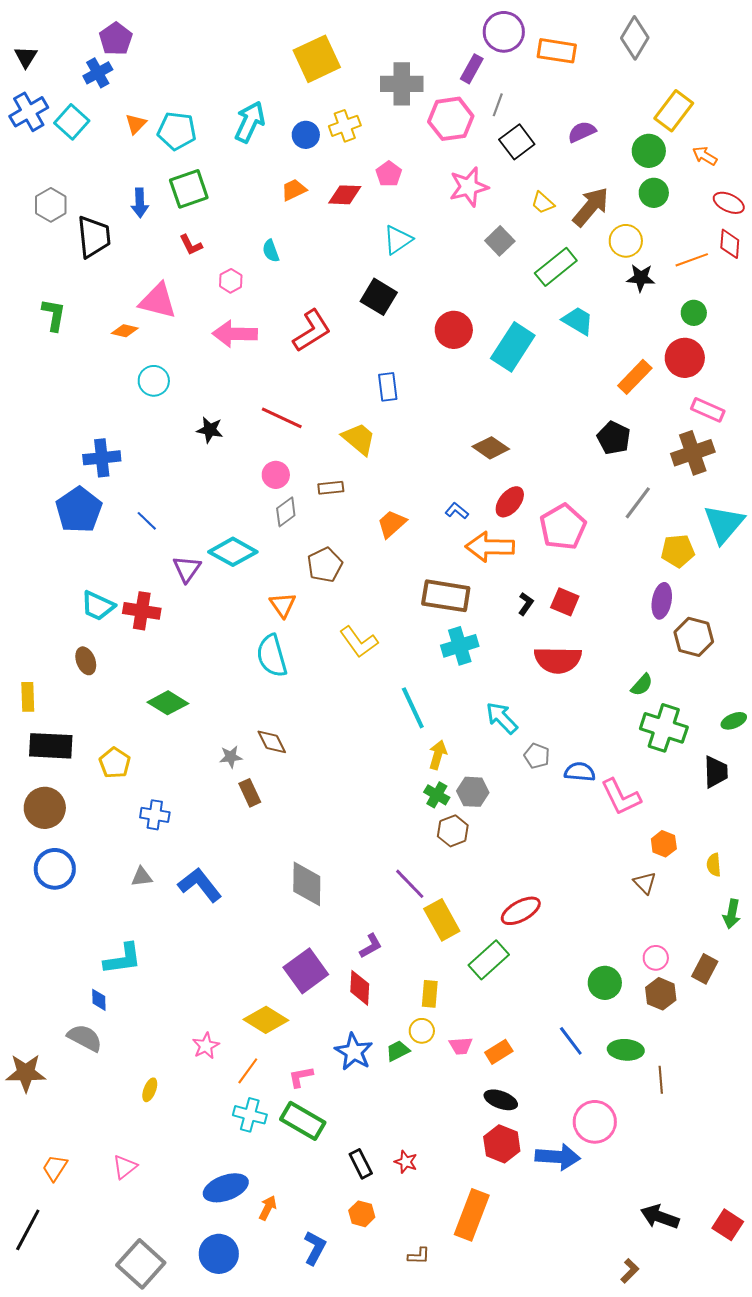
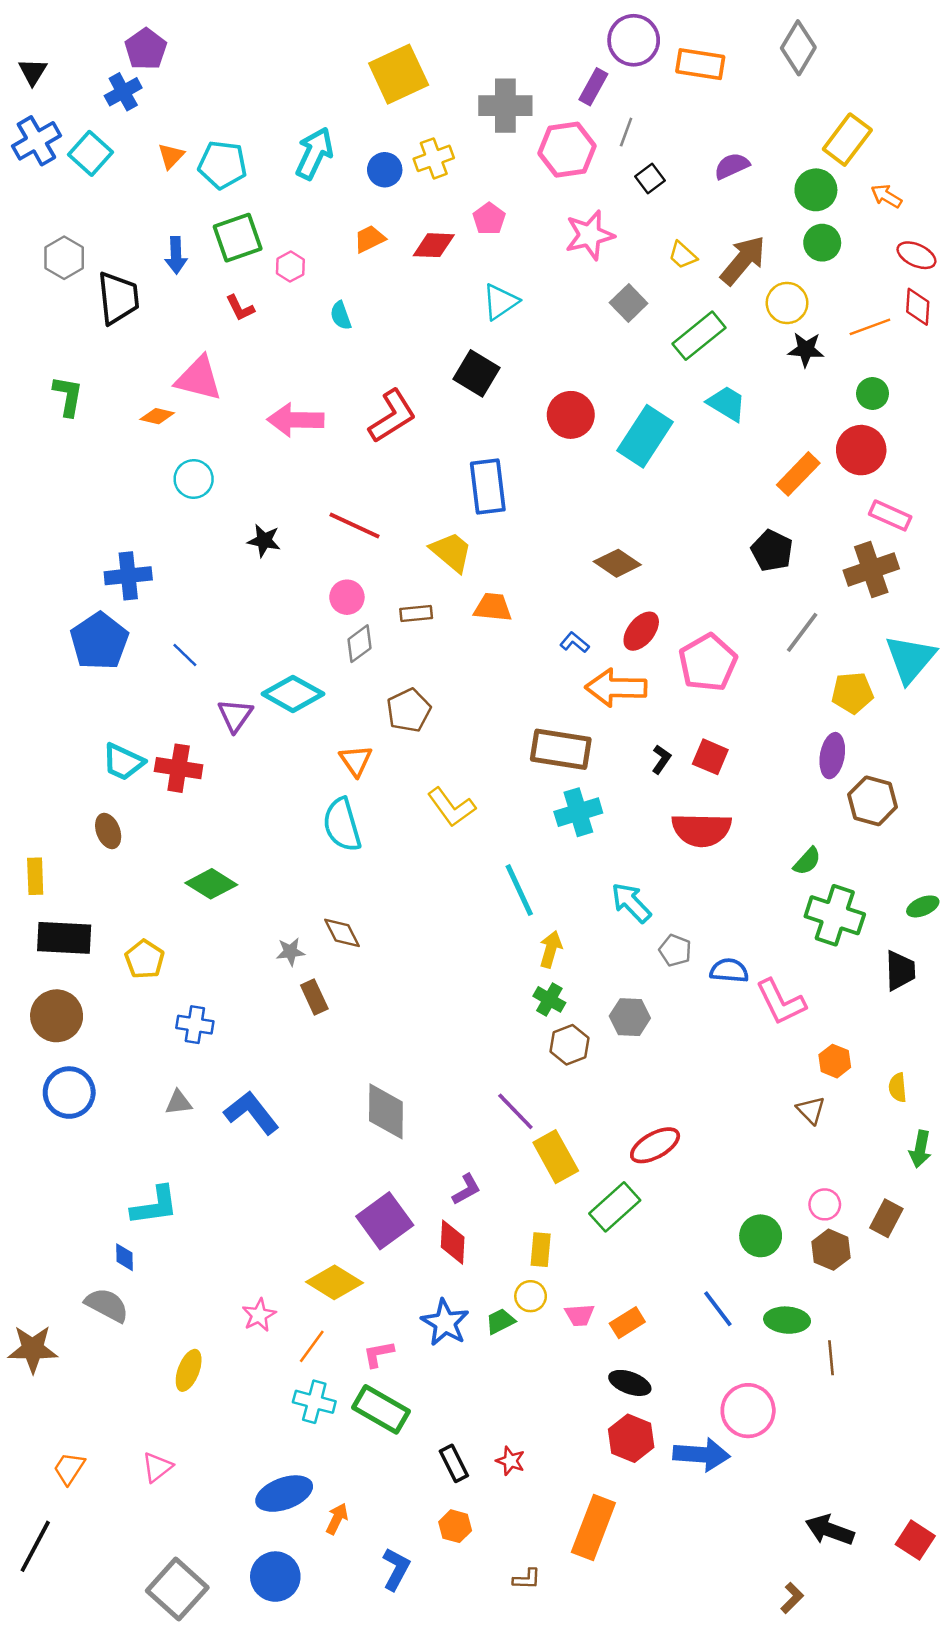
black square: (517, 142) -> (650, 179), size x0.7
pink hexagon: (231, 281) -> (290, 267), moved
blue rectangle: (388, 387) -> (488, 487), size x1.5
orange trapezoid: (392, 524) -> (493, 607), moved, turned 48
gray hexagon: (473, 792) -> (630, 1017), moved
yellow ellipse: (150, 1090) -> (189, 1370), size x1.4

